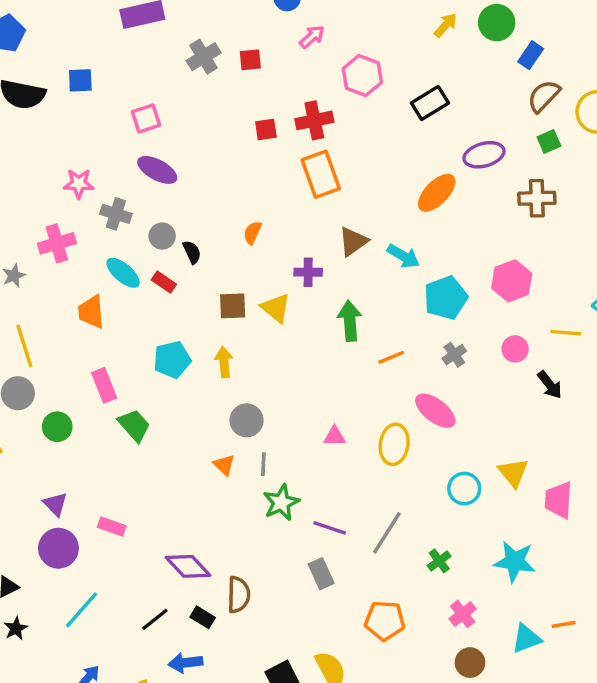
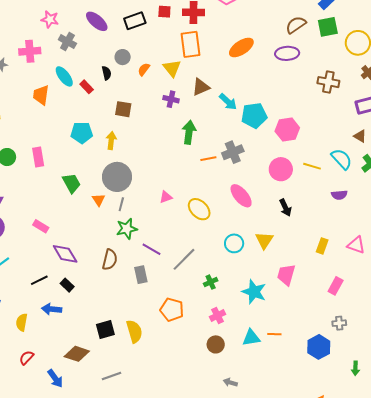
brown semicircle: (544, 96) -> (296, 25), moved
black rectangle: (430, 103) -> (135, 21), moved
green square: (549, 142) -> (328, 27), moved, size x1.5
orange ellipse: (437, 193) -> (241, 47), moved
brown cross: (537, 198) -> (328, 82), moved
gray circle: (162, 236) -> (123, 57), moved
cyan pentagon: (446, 298) -> (254, 115), moved
yellow triangle: (276, 308) -> (172, 68), moved
pink circle: (515, 349) -> (281, 169), size x1.5
gray cross: (454, 355) -> (233, 152), moved, size x1.5
pink rectangle: (104, 385) -> (38, 157), moved
black arrow: (550, 385) -> (285, 208), moved
pink ellipse: (435, 411) -> (241, 196), moved
gray circle: (247, 420) -> (117, 177), size x1.5
green trapezoid: (134, 425) -> (72, 183), moved
pink triangle: (335, 436) -> (166, 197), turned -32
yellow ellipse: (394, 444) -> (199, 209), turned -65
pink trapezoid: (559, 500) -> (286, 275), moved
pink rectangle: (112, 526) -> (41, 226), moved
brown semicircle: (239, 595) -> (110, 260), moved

